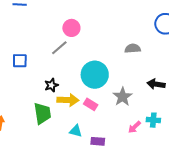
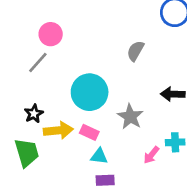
gray semicircle: (133, 48) -> (135, 51), turned -49
cyan triangle: (76, 131) -> (99, 156), moved

